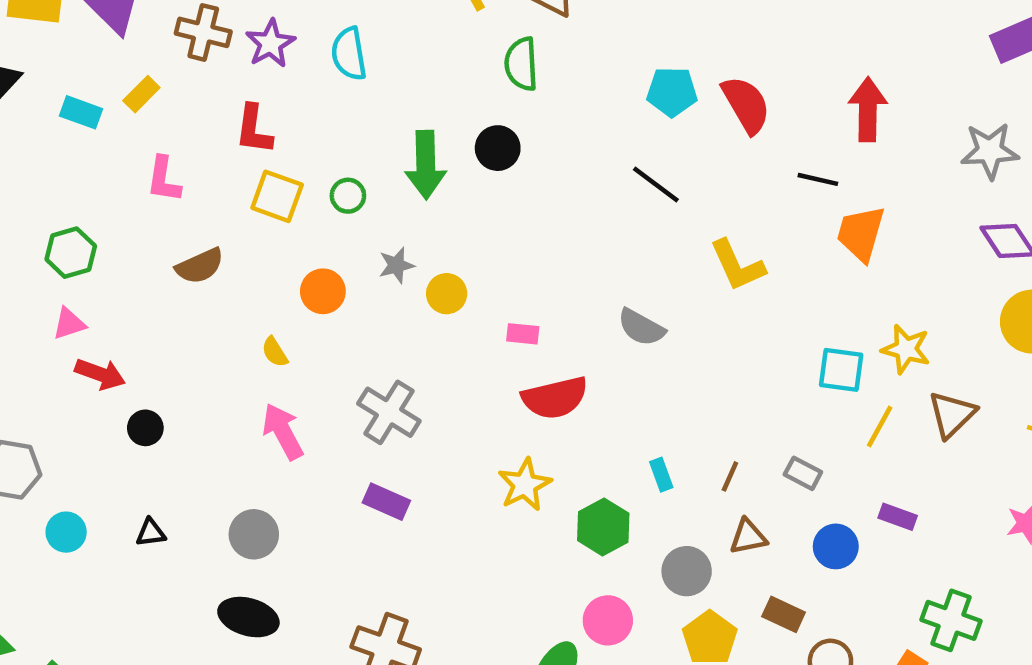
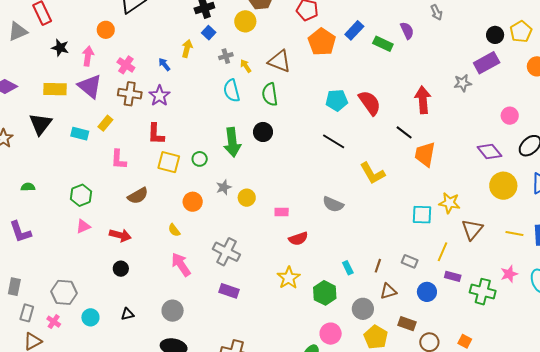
cyan semicircle: (349, 54) -> (232, 91), moved
gray star: (990, 151) -> (463, 83), moved, size x0.7
black line: (818, 179) -> (404, 132), turned 30
red arrow: (100, 374) -> (120, 235), moved
red semicircle: (555, 398) -> (298, 239), size x0.7
yellow line: (880, 427) -> (442, 252), moved
green cross: (951, 620) -> (483, 292), moved

